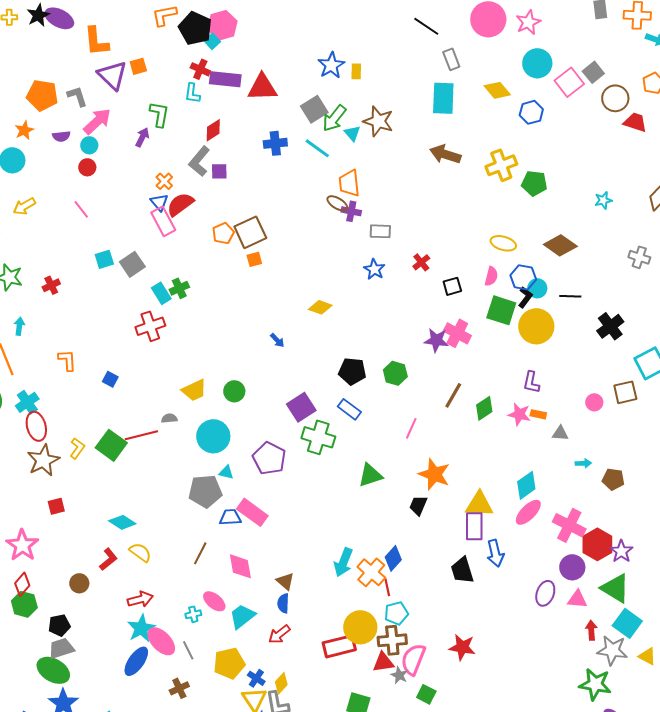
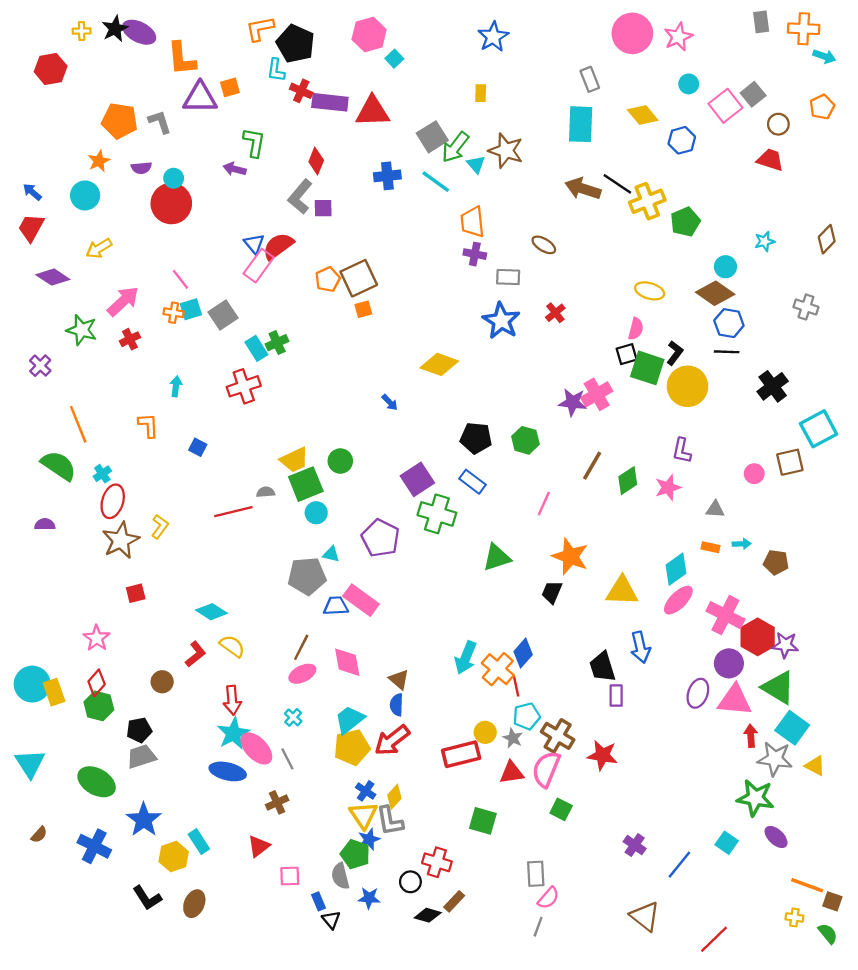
pink hexagon: (222, 25) -> (369, 34), moved
black line: (426, 26) -> (617, 184), moved
cyan square: (212, 41) -> (394, 59), moved
cyan circle: (537, 63) -> (689, 84), size x0.6
blue star: (331, 65) -> (493, 37), moved
purple triangle: (112, 75) -> (200, 98), turned -44
cyan L-shape: (192, 93) -> (276, 70), moved
brown circle: (615, 98) -> (778, 124), size x0.7
pink arrow: (97, 121) -> (123, 301), moved
red trapezoid: (635, 122) -> (770, 160), moved
red diamond: (213, 130) -> (316, 161), turned -35
purple arrow: (142, 137) -> (235, 169), turned -102
red circle: (87, 167) -> (171, 203), size x2.0
orange cross: (164, 181) -> (174, 313), moved, turned -36
green pentagon: (534, 183) -> (685, 222), turned -30
brown ellipse: (337, 203) -> (544, 245), moved
pink line: (81, 209) -> (181, 279), moved
pink rectangle: (163, 221) -> (259, 266), turned 64
blue star: (374, 269) -> (501, 321), size x1.5
blue hexagon: (523, 277) -> (729, 323), moved
black square: (452, 286) -> (627, 354), moved
cyan circle: (537, 288) -> (725, 267), moved
yellow diamond: (320, 307) -> (439, 364), size x1.4
cyan arrow: (19, 326) -> (176, 386), moved
pink cross: (457, 333) -> (597, 394), turned 32
cyan cross: (27, 402) -> (102, 474), size x0.7
pink star: (519, 414) -> (668, 487), turned -30
orange rectangle: (538, 414) -> (711, 547), moved
red ellipse: (36, 426) -> (113, 501), turned 32
cyan circle: (213, 436) -> (316, 513), size x0.6
green square: (111, 445) -> (306, 484), moved, turned 32
purple rectangle: (474, 526) -> (616, 696), moved, size x0.7
pink star: (22, 545) -> (97, 638), size x0.7
purple star: (621, 551) -> (785, 645), turned -30
red arrow: (140, 599) -> (232, 700), turned 100
pink triangle: (577, 599) -> (735, 700), size x1.5
pink ellipse: (214, 601) -> (302, 674), moved, turned -65
cyan cross: (193, 614) -> (293, 717), turned -35
yellow circle: (360, 627) -> (485, 732), size x0.6
red arrow: (279, 634) -> (392, 740), size x1.4
brown cross: (392, 640) -> (558, 736), moved, turned 36
blue ellipse: (136, 661) -> (228, 771), turned 68
yellow pentagon: (229, 663) -> (352, 747), moved
green ellipse: (53, 670) -> (97, 782), moved
gray star: (399, 675) -> (513, 738), moved

